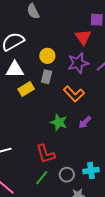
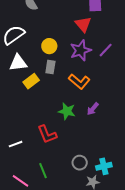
red L-shape: (46, 154) -> (47, 134), moved
cyan cross: (91, 171) -> (104, 166), moved
green line: (42, 178) -> (43, 171), moved, turned -56

